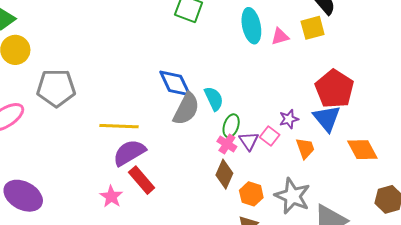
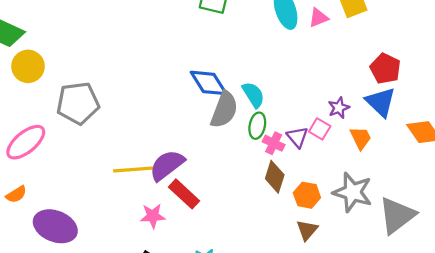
red pentagon: (334, 89) -> (385, 69), size x0.7
yellow line: (119, 126) -> (135, 169), moved
green ellipse: (231, 126) -> (257, 126), moved
pink star: (111, 197) -> (153, 216), turned -30

